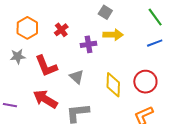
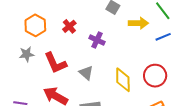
yellow arrow: (113, 35) -> (138, 23), moved
purple cross: (88, 44) -> (97, 40), turned 35

